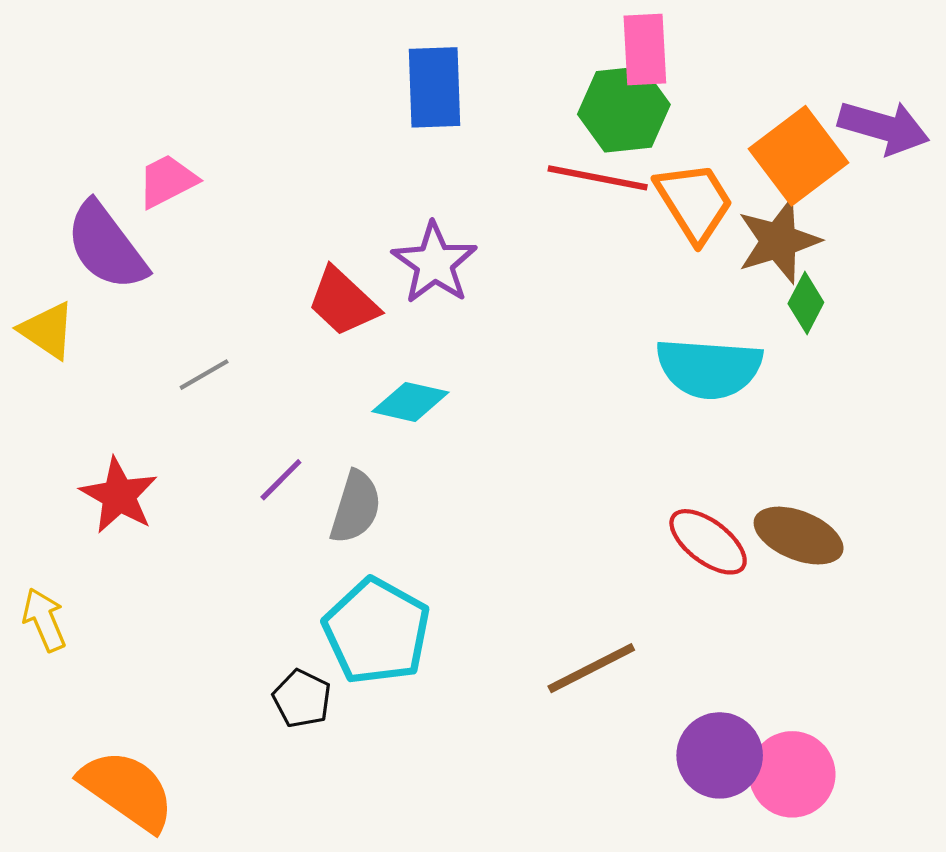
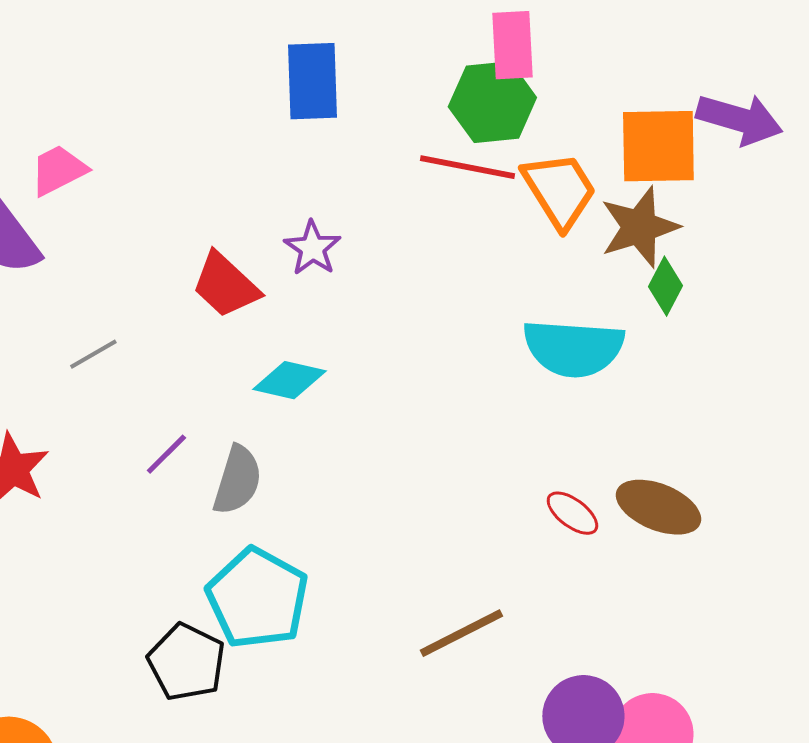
orange square: (799, 156) -> (658, 146), turned 36
purple star: (435, 263) -> (312, 248), size x0.7
red ellipse: (708, 542) -> (572, 513), size x0.7
black pentagon: (302, 699) -> (186, 662), size x1.4

